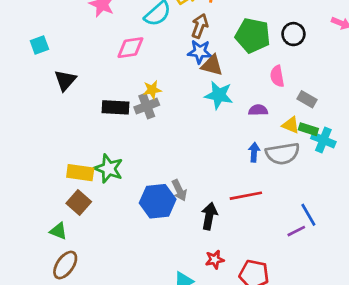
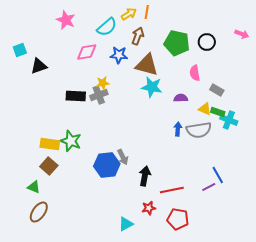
blue star: (200, 52) -> (119, 55), moved
brown triangle: (212, 65) -> (147, 65), size x1.4
black triangle: (65, 80) -> (39, 66), moved, turned 30
red line: (246, 196) -> (172, 190), moved

